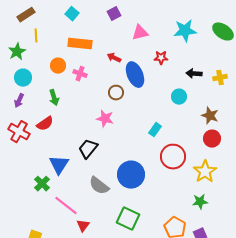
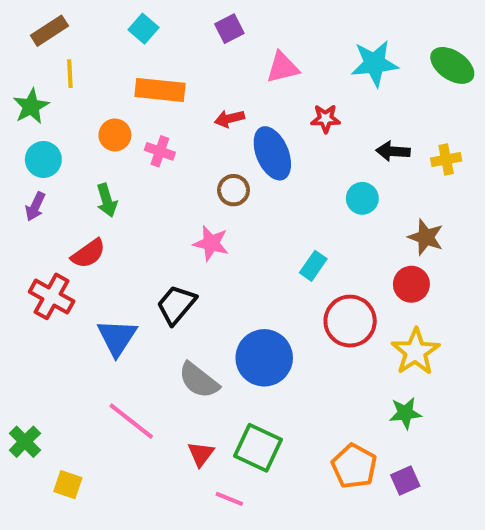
red arrow: (114, 58) -> (229, 119), turned -40
red cross: (19, 132) -> (52, 296), moved
red circle: (212, 139) -> (411, 284), moved
green cross: (42, 184) -> (25, 442), moved
red triangle: (83, 226) -> (201, 454), moved

